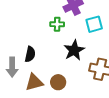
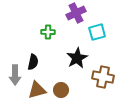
green cross: (57, 24) -> (48, 32), moved

